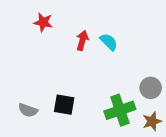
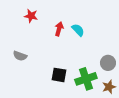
black square: (64, 105) -> (59, 75), moved
gray semicircle: (28, 110) -> (20, 56), moved

